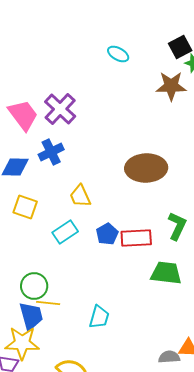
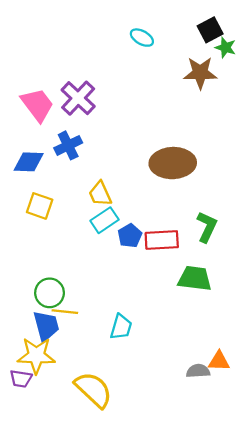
cyan rectangle: (65, 232) -> (105, 220), moved

